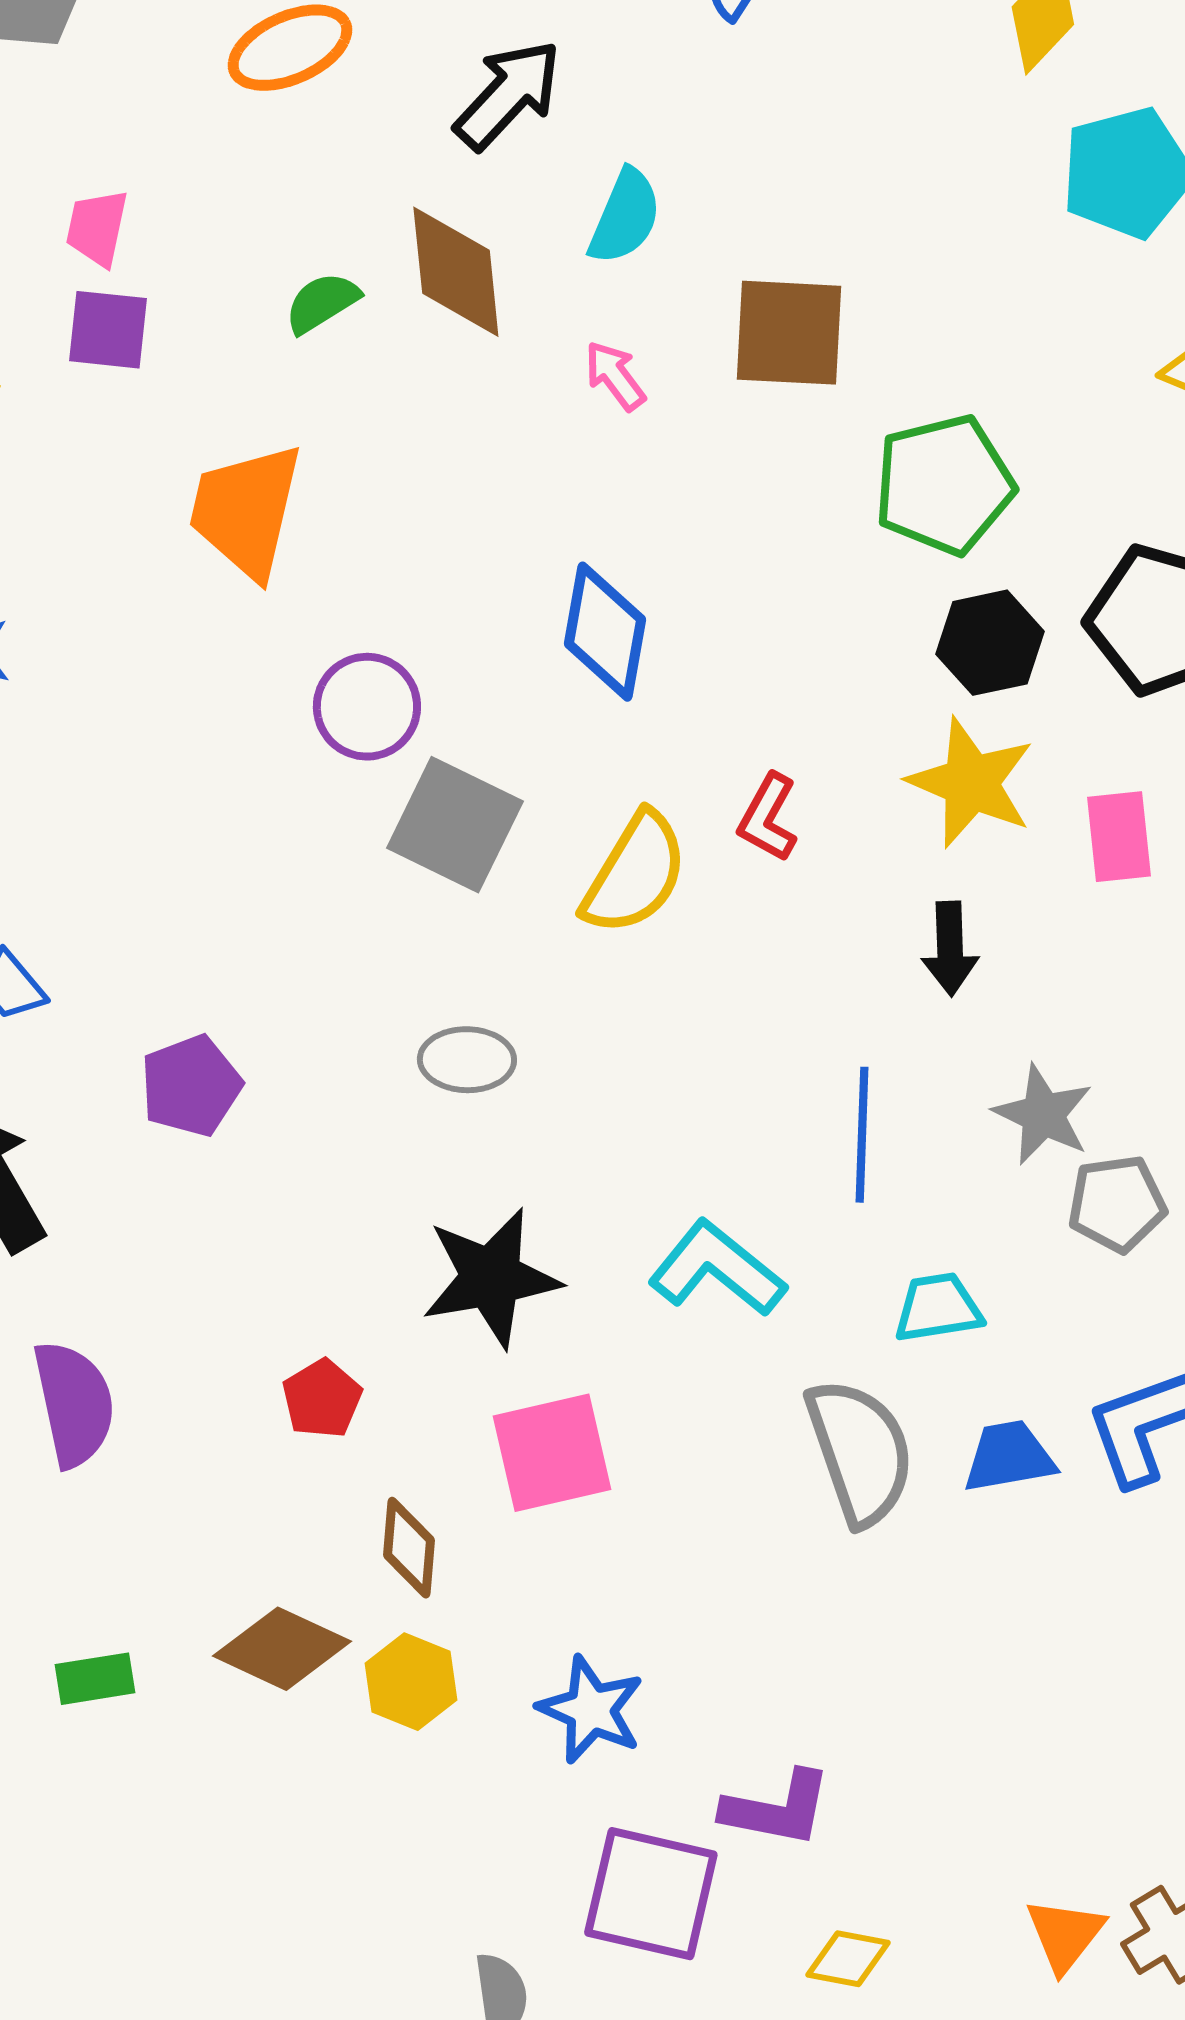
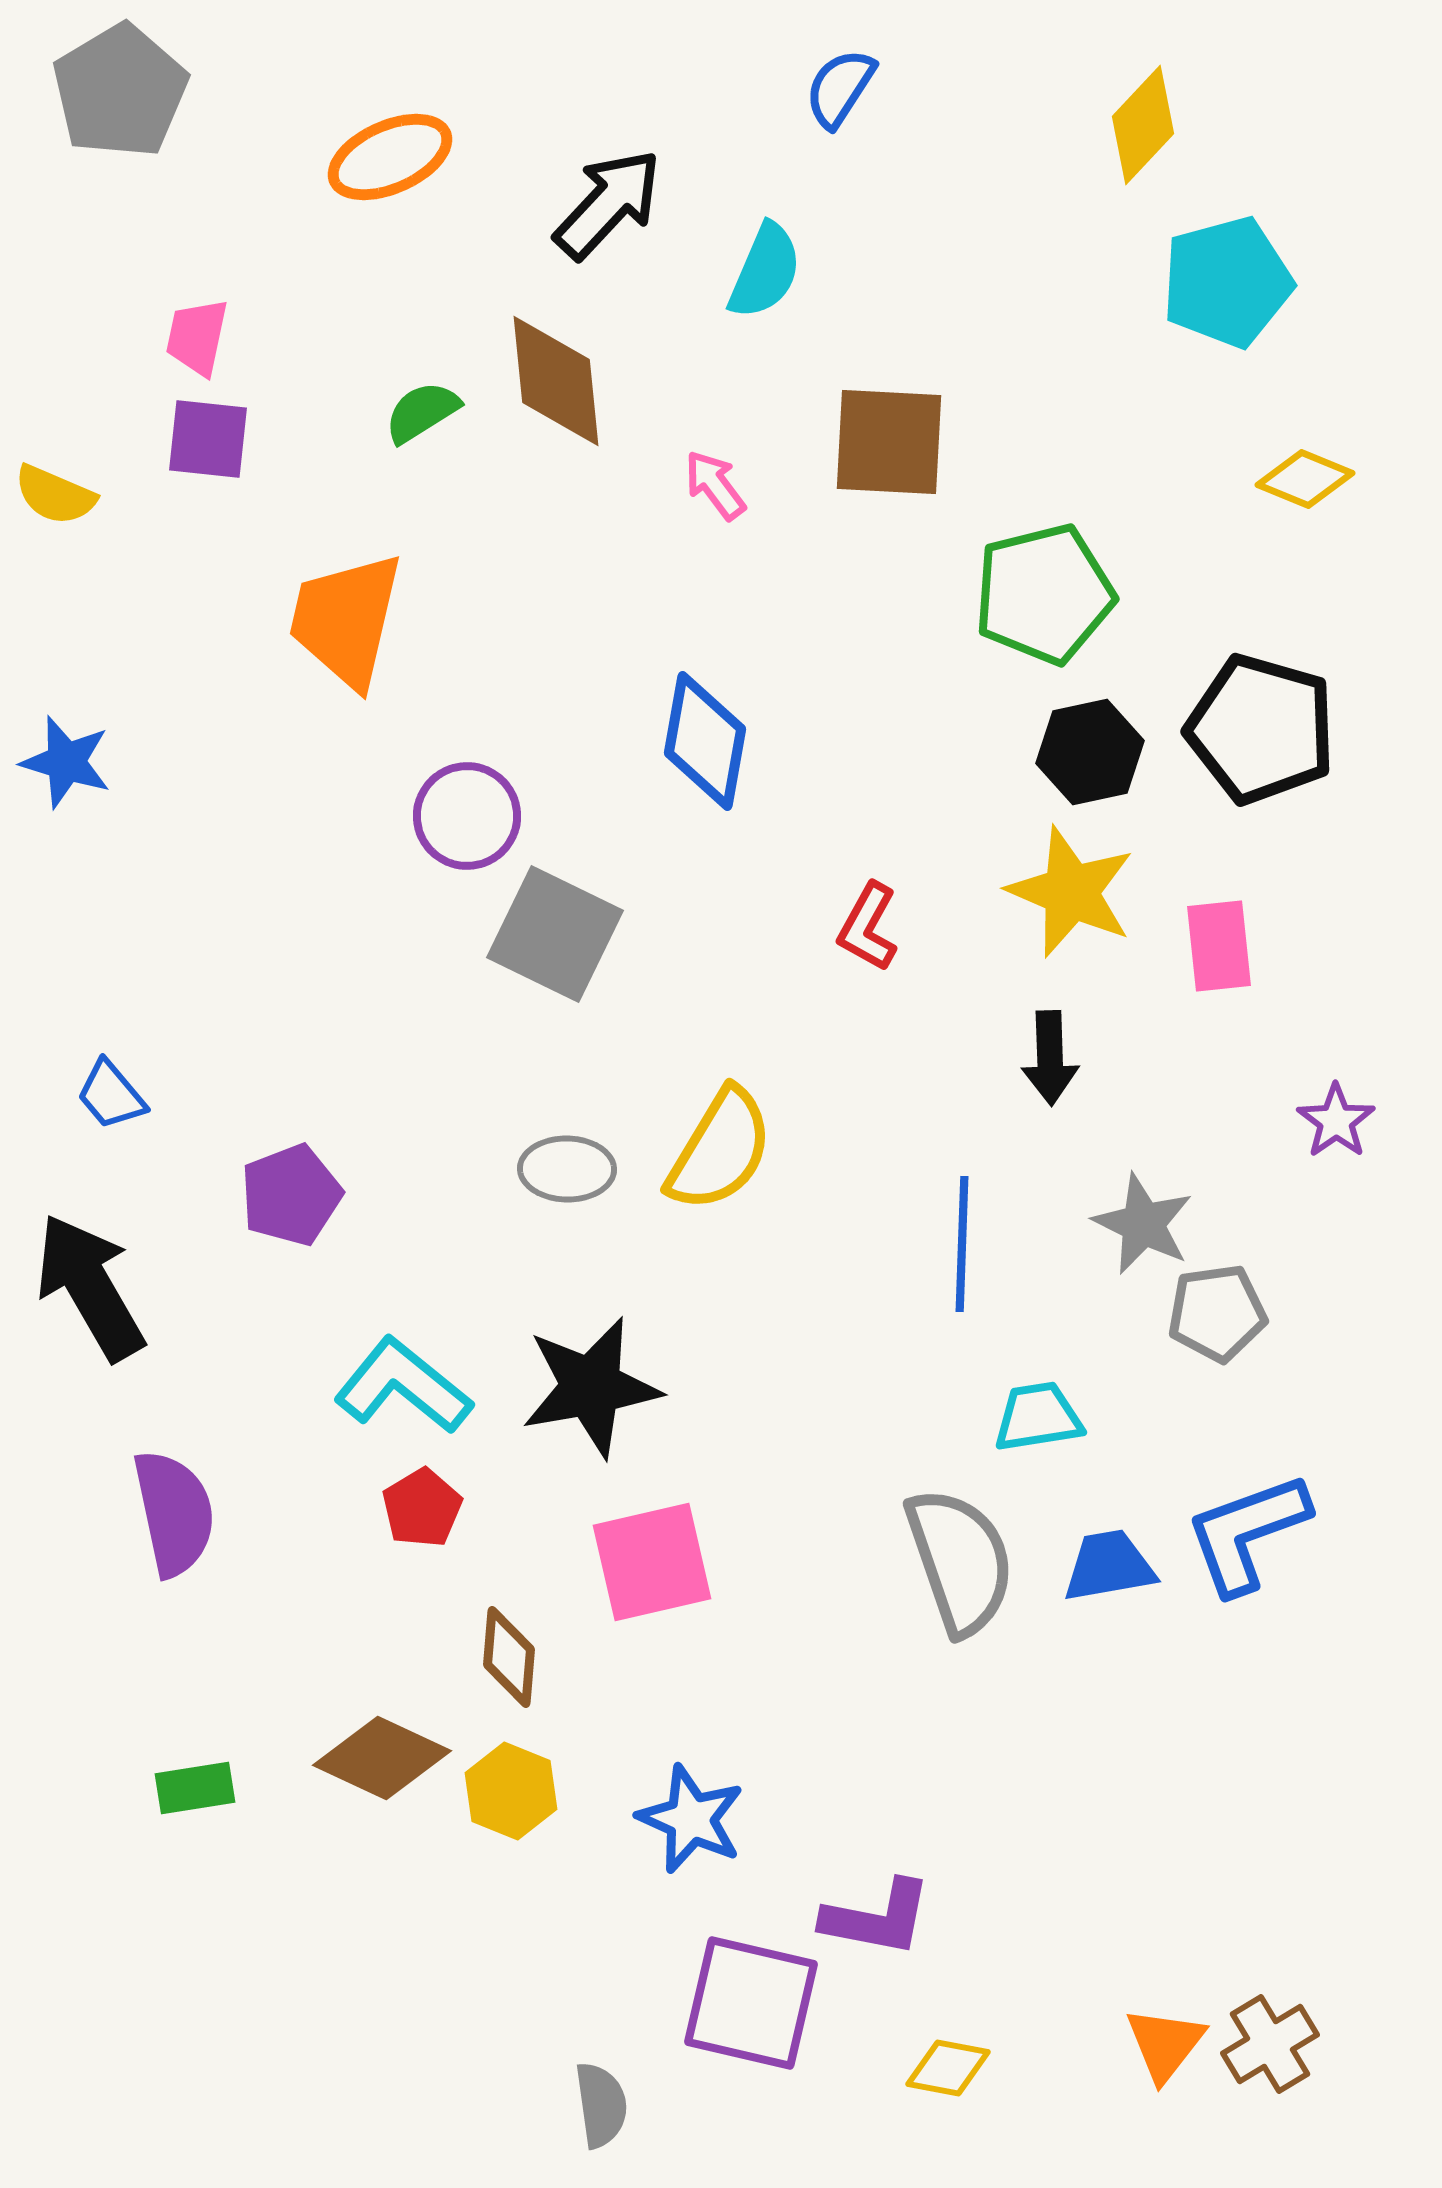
cyan semicircle: (625, 217) -> (765, 271), moved
yellow semicircle: (635, 874) -> (720, 1150), moved
cyan L-shape: (717, 1269) -> (403, 1386), moved

